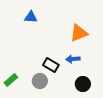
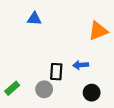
orange triangle: (79, 33) -> (98, 31), moved
black rectangle: (51, 65) -> (56, 72), turned 63

